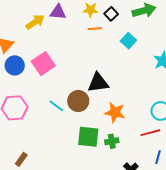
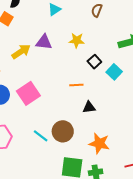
black square: (111, 14) -> (94, 62), moved
orange line: (95, 29) -> (76, 85), moved
black triangle: (98, 83) -> (89, 107), moved, size x0.6

